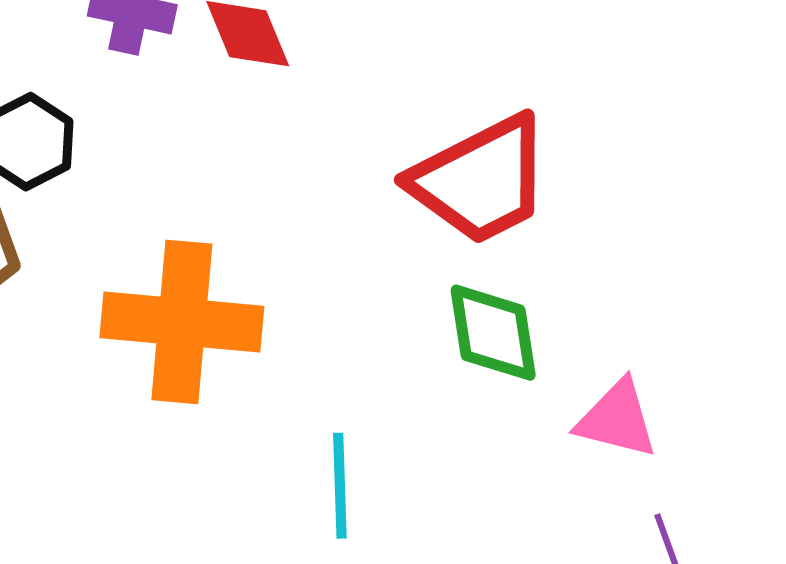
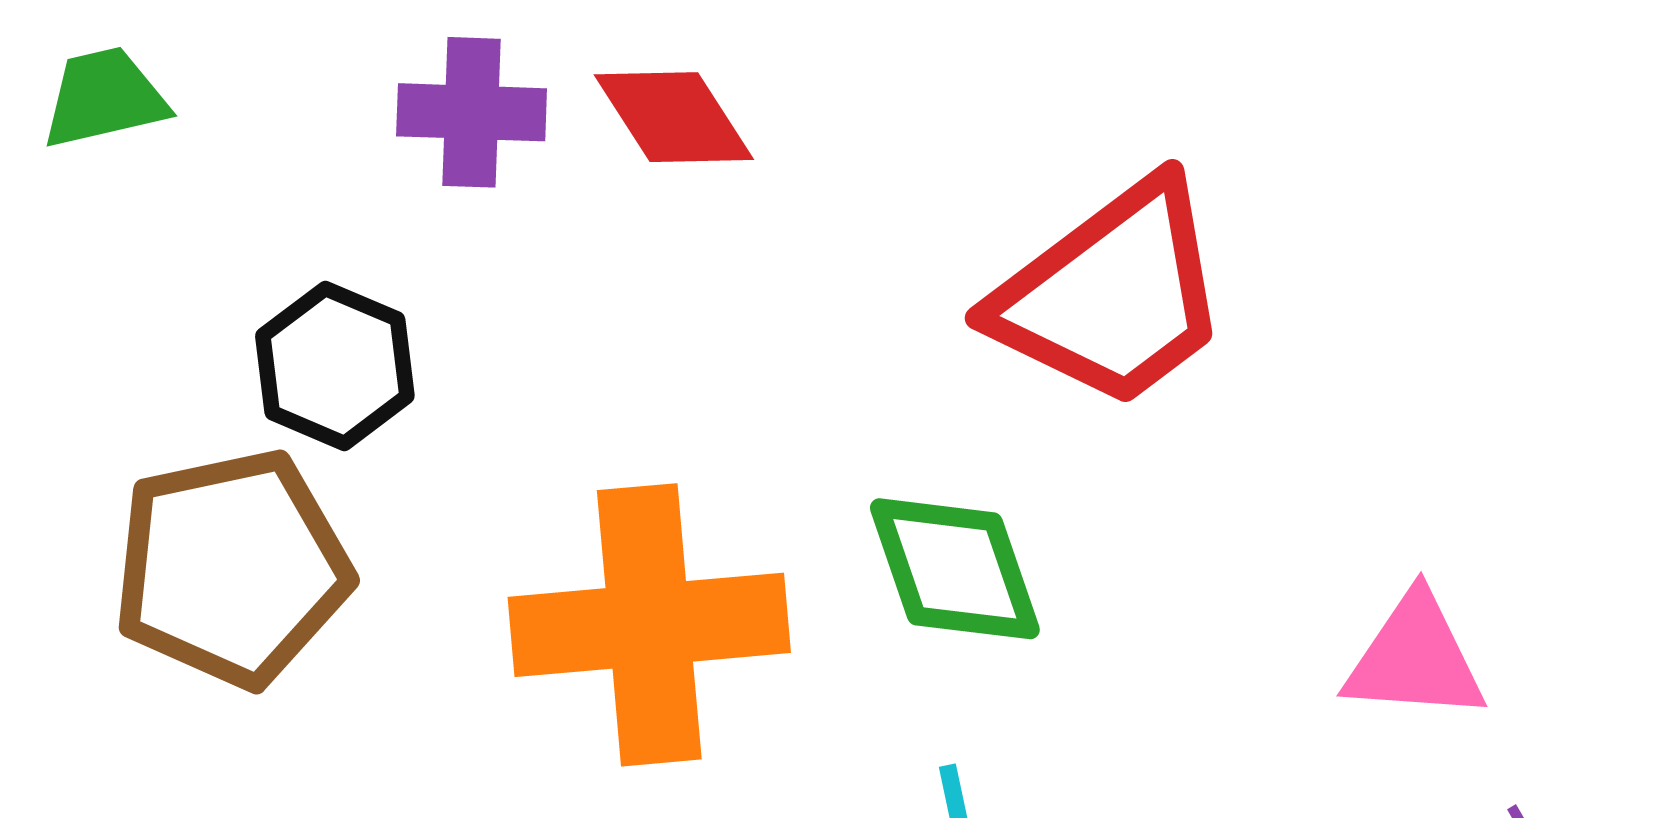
green diamond: (493, 333) -> (955, 569), moved

